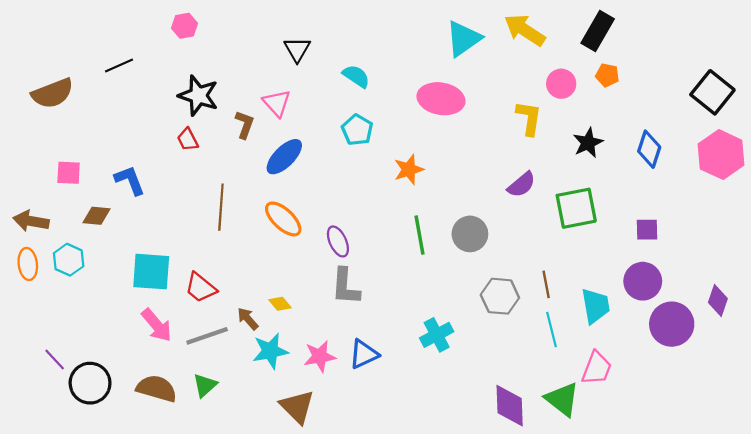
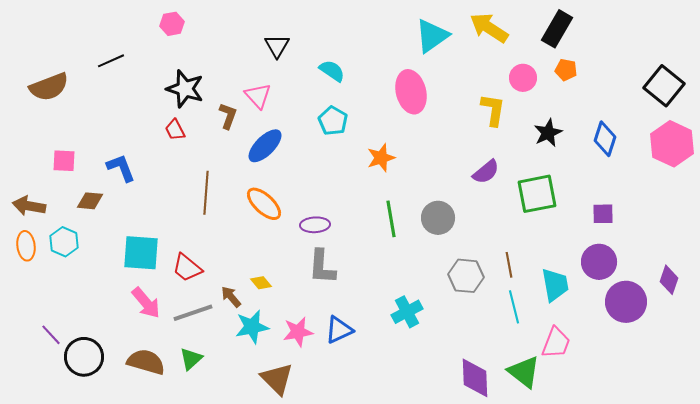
pink ellipse: (441, 99) -> (411, 92), turned 66
purple ellipse: (338, 241) -> (315, 225), turned -68

